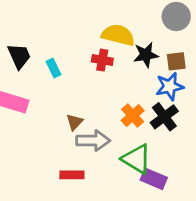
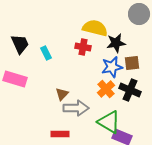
brown square: (176, 61) -> (132, 63), moved
blue star: (170, 86) -> (112, 67), moved
black cross: (164, 117) -> (130, 90), turned -30

